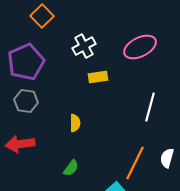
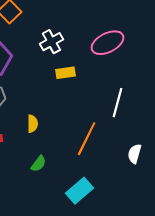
yellow semicircle: (75, 123) -> (33, 124), moved
orange line: (135, 163) -> (87, 139), moved

